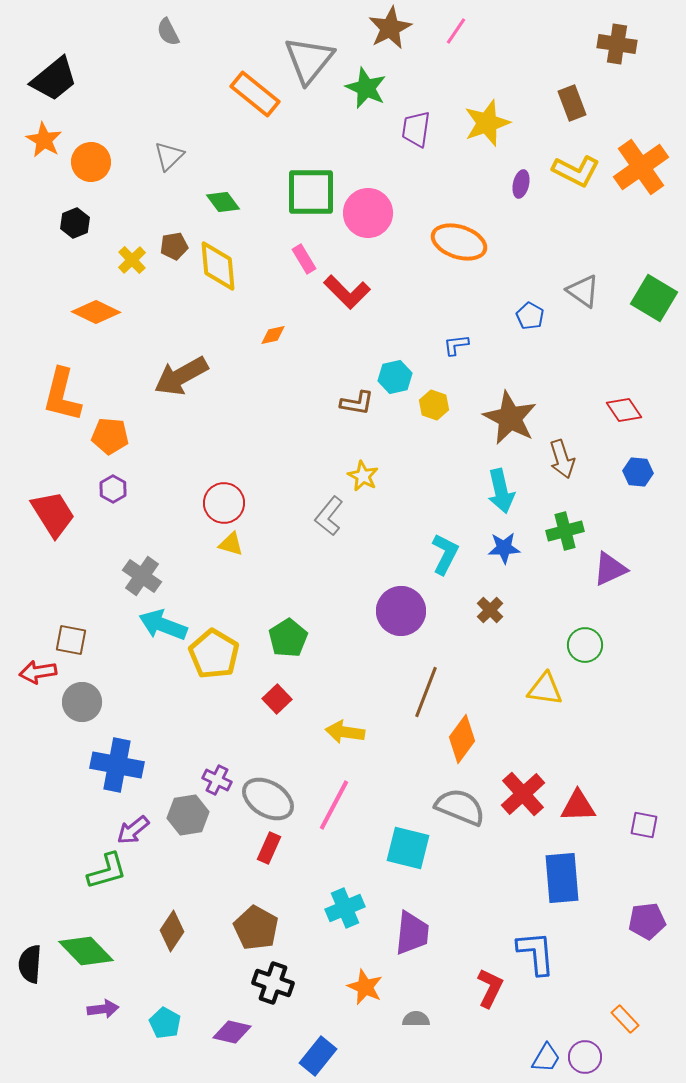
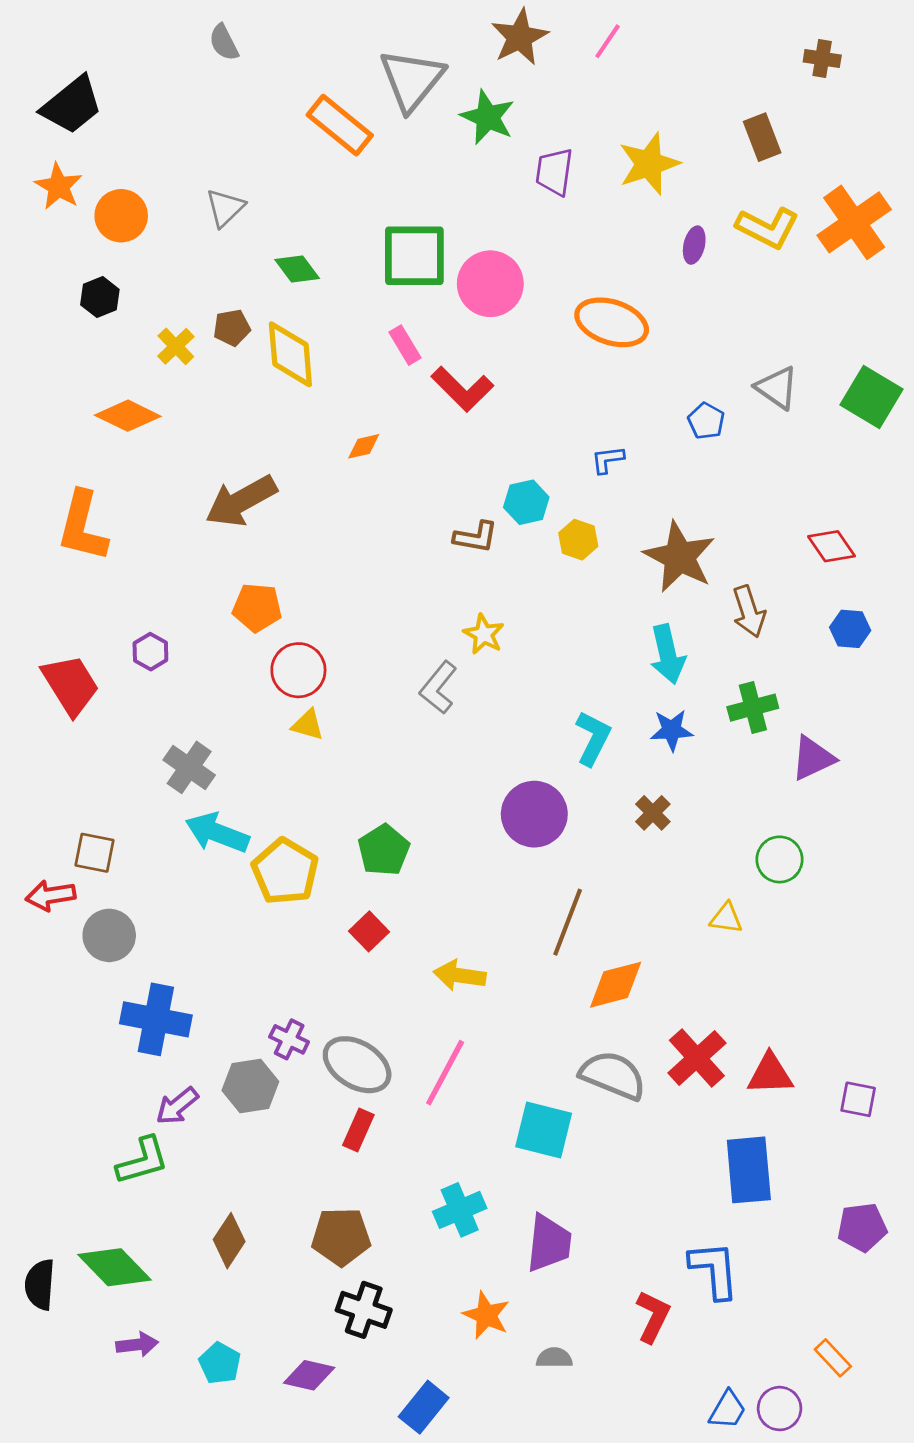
brown cross: (617, 44) -> (822, 58), size x0.7
orange pentagon: (110, 436) -> (257, 608), moved
yellow triangle: (545, 689) -> (726, 918), size x0.7
orange diamond: (462, 739) -> (616, 985), turned 39
brown pentagon: (256, 928) -> (341, 1237), turned -30

